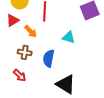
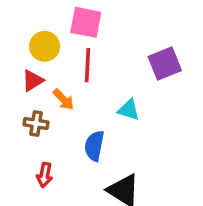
brown cross: (25, 52) -> (36, 123), moved
red arrow: (20, 75) -> (45, 175), turned 56

